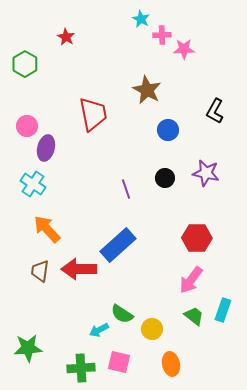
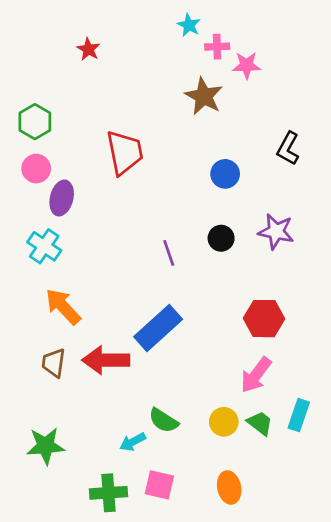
green hexagon: (25, 64) -> (35, 122), moved
brown star: (147, 90) -> (204, 96), moved
yellow circle: (152, 329) -> (224, 422), moved
green star: (28, 348) -> (46, 446), moved

